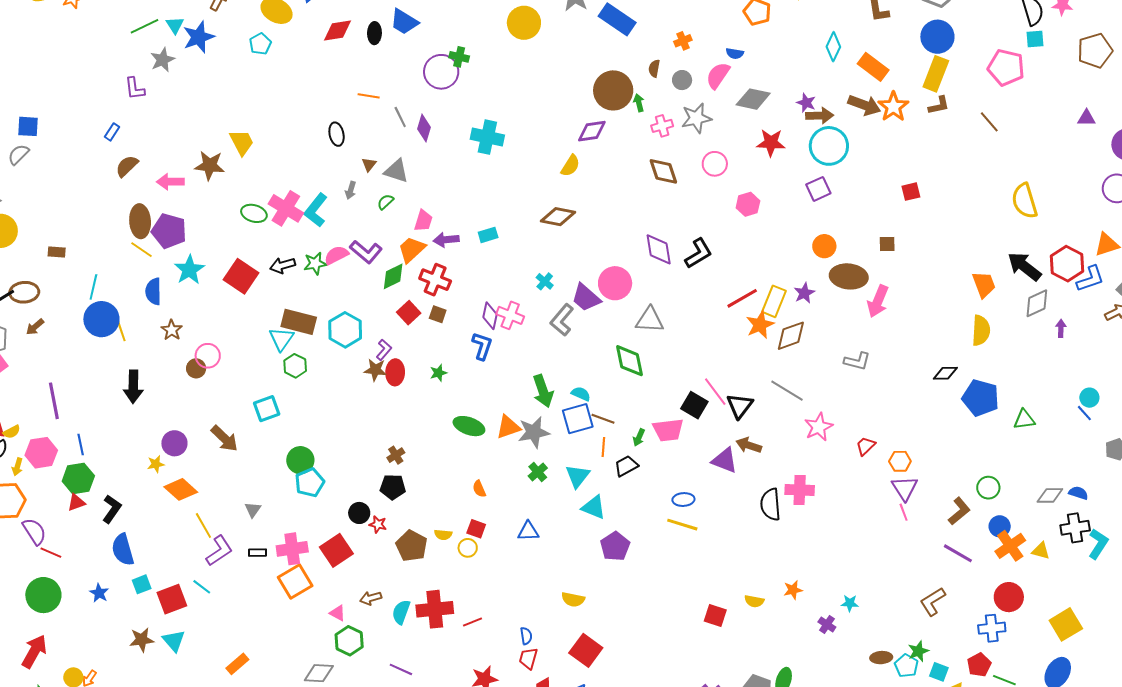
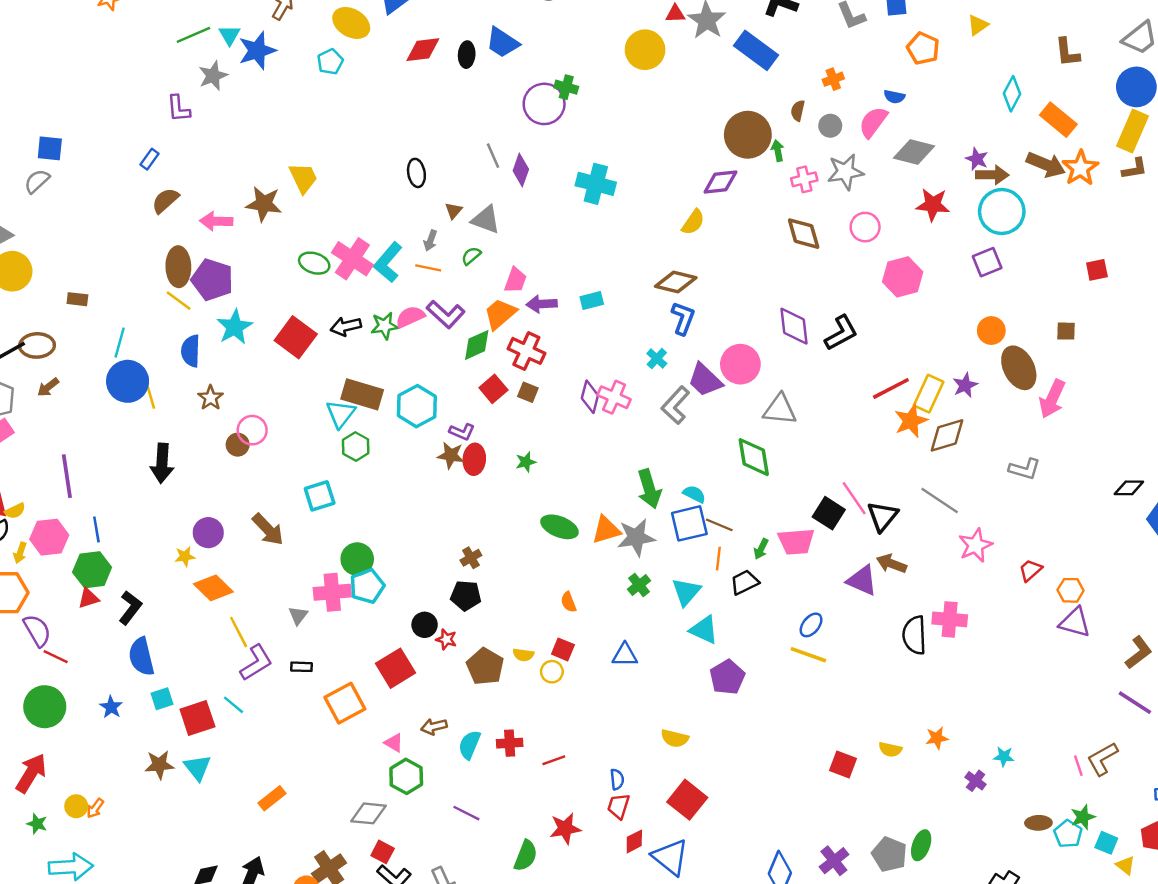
orange line: (369, 96) -> (428, 268), moved
pink hexagon: (748, 204) -> (903, 277), size x1.4
brown ellipse: (849, 276) -> (1019, 368), turned 54
blue L-shape: (482, 346) -> (683, 318), moved
purple L-shape: (384, 350) -> (462, 432), turned 70
purple triangle: (905, 488) -> (1075, 622), turned -44
blue ellipse: (683, 500) -> (811, 625), turned -50
pink line: (904, 512) -> (1078, 766), moved
pink cross: (292, 549) -> (332, 592), moved
red cross: (435, 609) -> (510, 743), size x0.6

